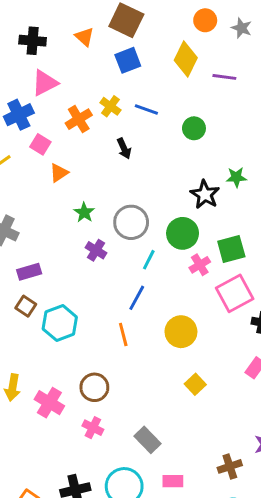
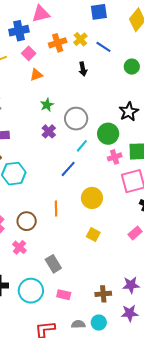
orange line: (123, 335) -> (56, 208), moved
yellow square: (195, 384) -> (93, 235), turned -32

